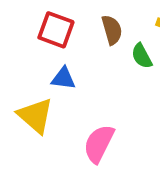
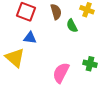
pink semicircle: (99, 144) -> (61, 73), moved

